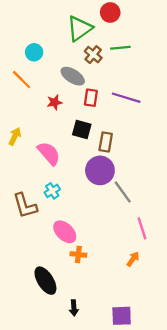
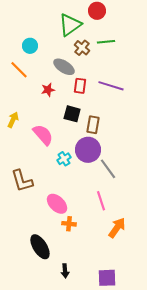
cyan cross: (52, 191) -> (64, 159), moved
pink line: (142, 228) -> (101, 201), moved
orange arrow: (133, 259) -> (117, 228), size x1.5

